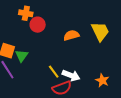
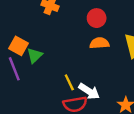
red circle: (38, 25) -> (97, 18), moved

